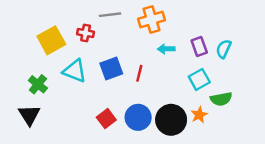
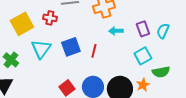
cyan triangle: (75, 71) -> (41, 49), turned 45

